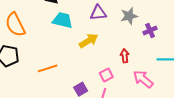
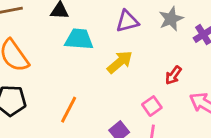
red arrow: (125, 56) -> (173, 75), turned -128
orange line: (48, 68) -> (69, 110), turned -36

